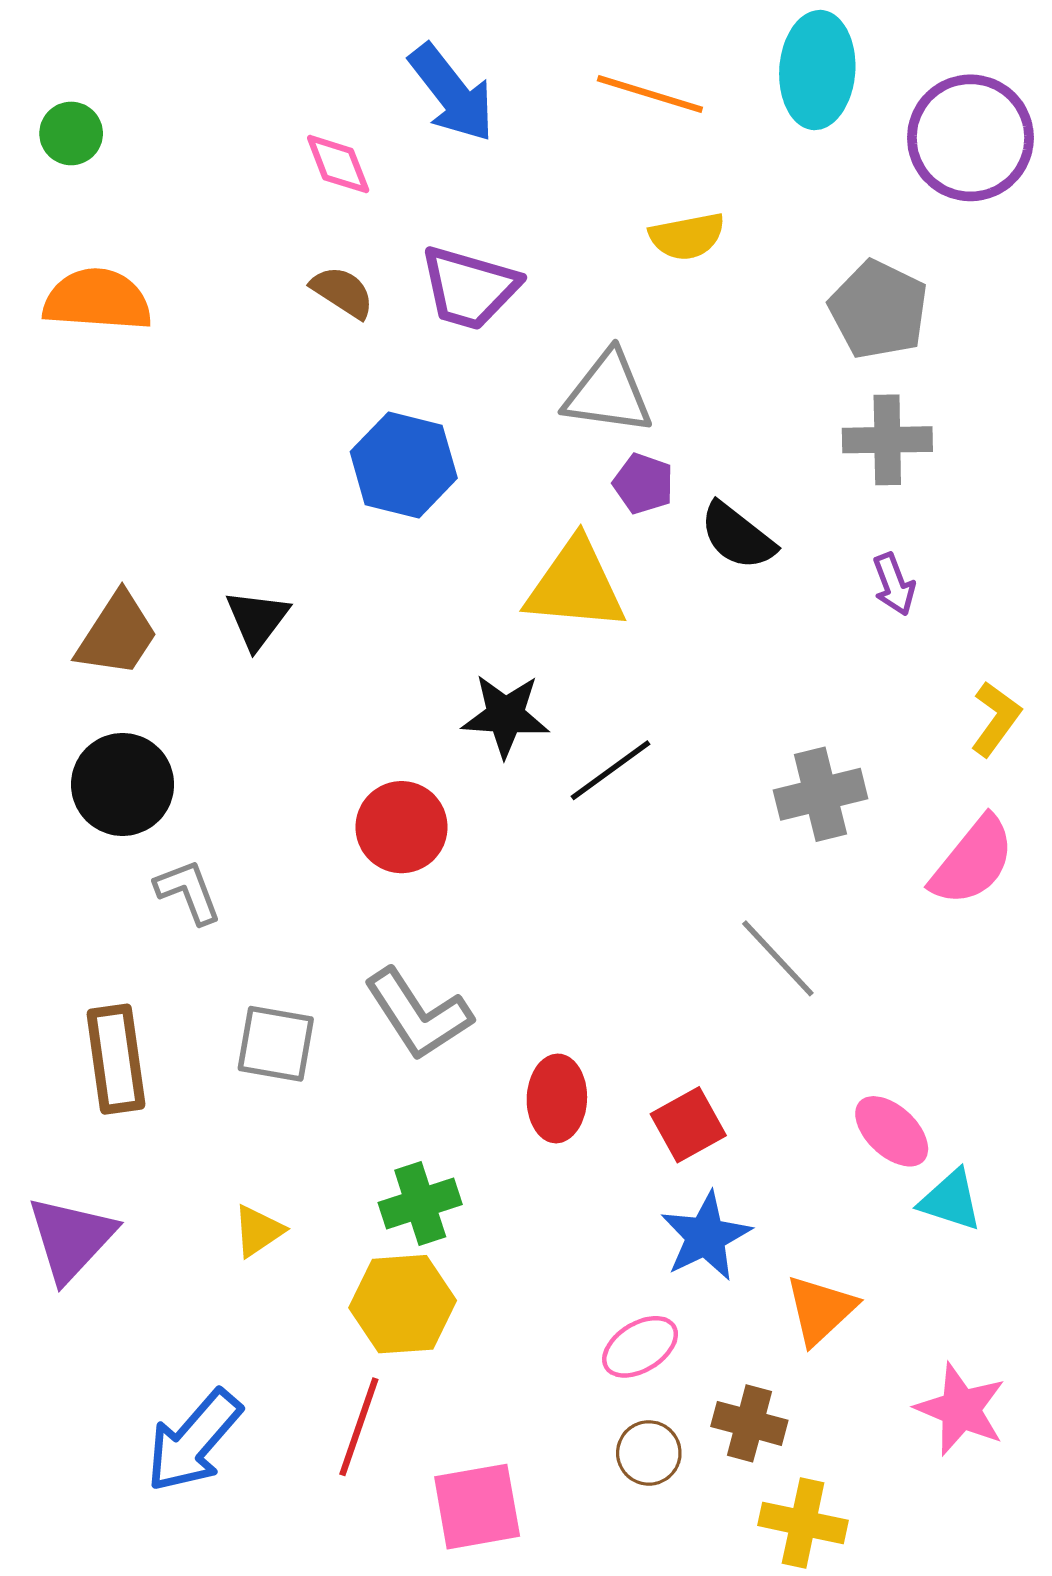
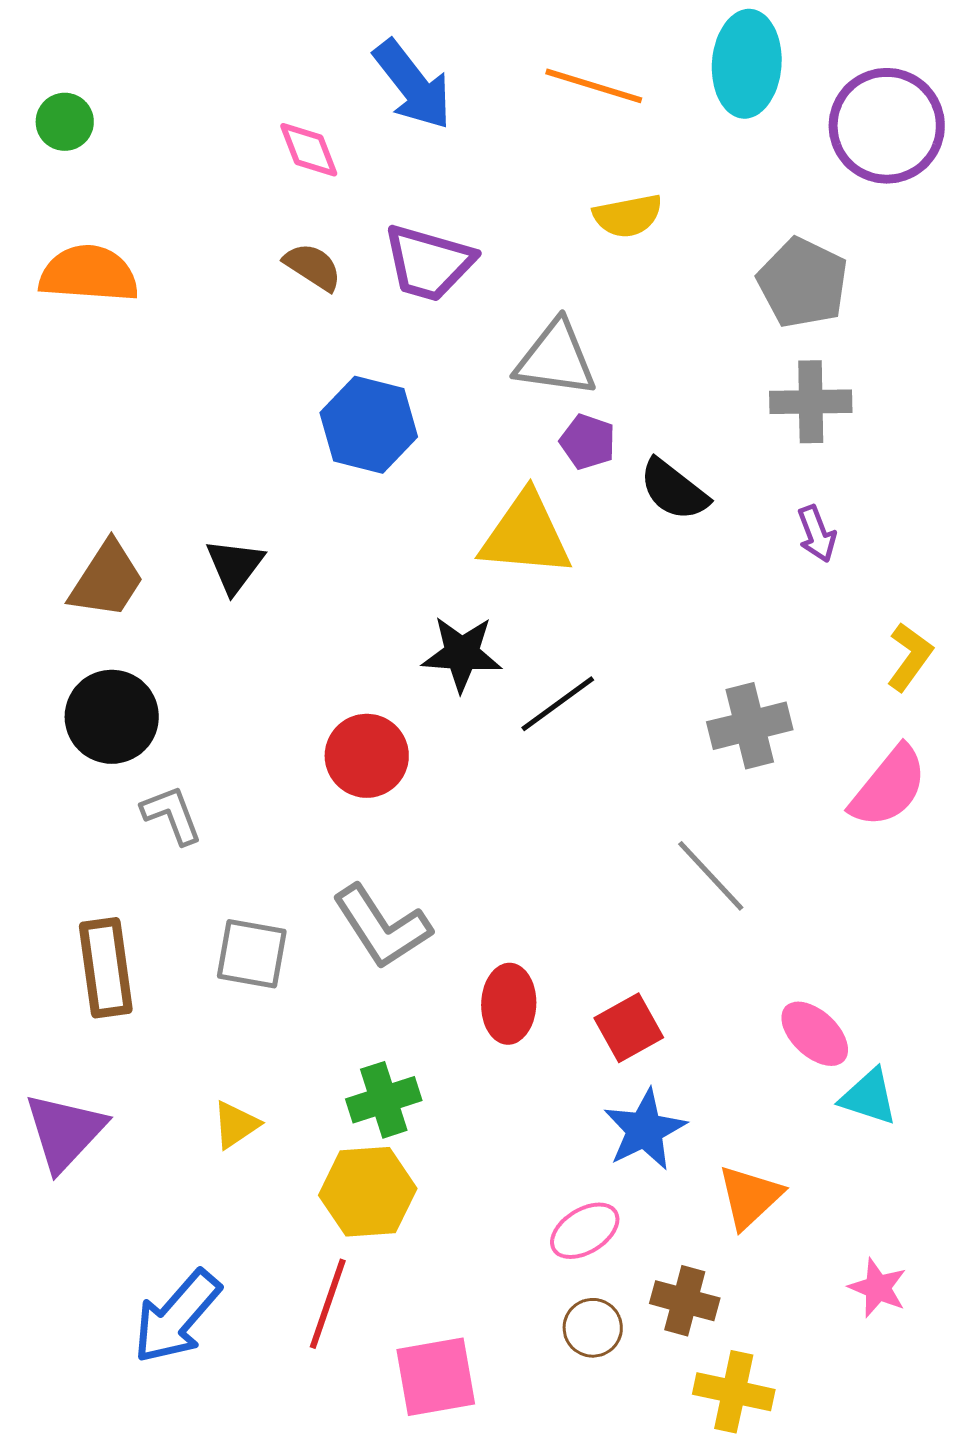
pink star: (961, 1409) -> (878, 1288), size x0.7

